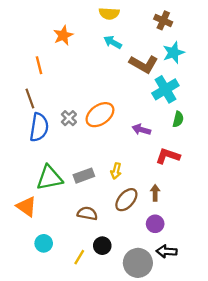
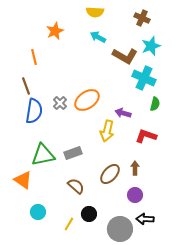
cyan cross: (165, 89) -> (144, 78), turned -35
yellow arrow: (116, 171) -> (107, 131), moved, size x1.5
brown semicircle: (87, 213) -> (76, 186), turned 30

